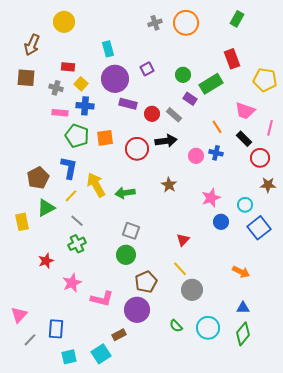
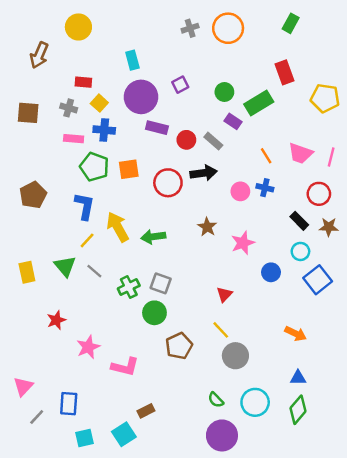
brown square: (26, 78) -> (28, 113), moved
pink trapezoid: (245, 111) -> (300, 153), moved
black rectangle: (244, 139) -> (299, 221), moved
brown pentagon: (38, 178) -> (33, 195), moved
pink star: (211, 198) -> (243, 243), moved
green triangle: (46, 208) -> (65, 266), moved, turned -42
green cross: (77, 244) -> (129, 287), moved
purple circle: (137, 310) -> (222, 435), moved

